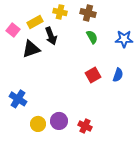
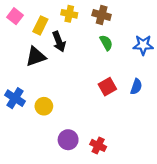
yellow rectangle: (35, 22) -> (40, 25), turned -35
pink square: (13, 30) -> (15, 16), moved
blue cross: (18, 99) -> (15, 98), moved
yellow circle: (38, 124) -> (44, 106), moved

